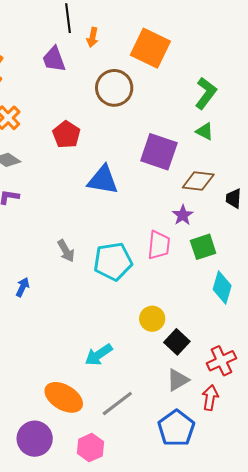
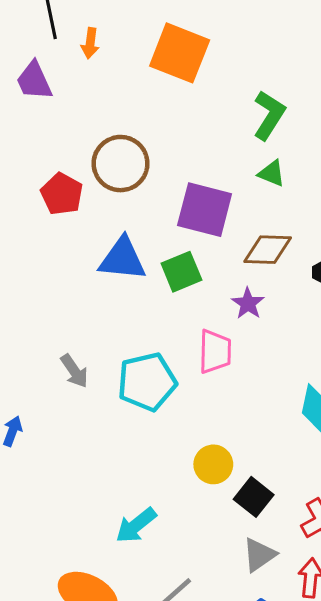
brown circle: (114, 88) -> (121, 164), moved
green square: (203, 247) -> (181, 272), moved

